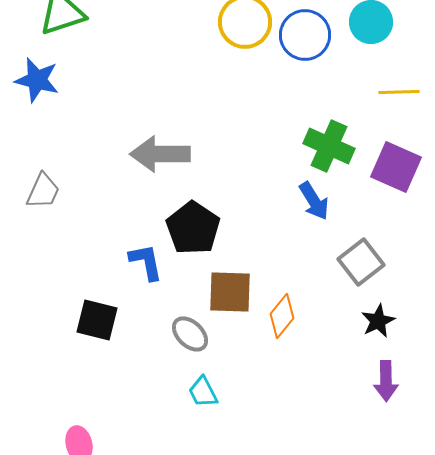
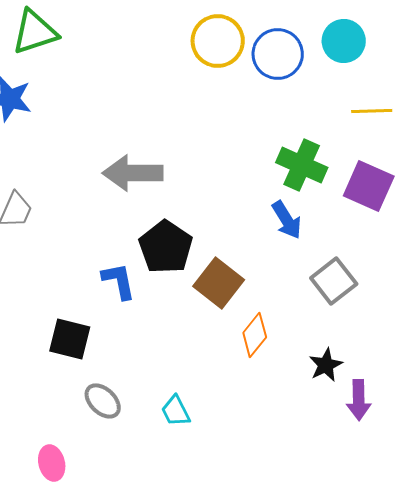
brown square: (230, 292) -> (219, 283), moved, turned 36
black star: (378, 321) -> (326, 365), moved
gray ellipse: (190, 334) -> (103, 401), moved

